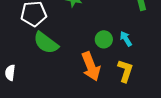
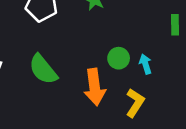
green semicircle: (46, 43) -> (43, 69), moved

